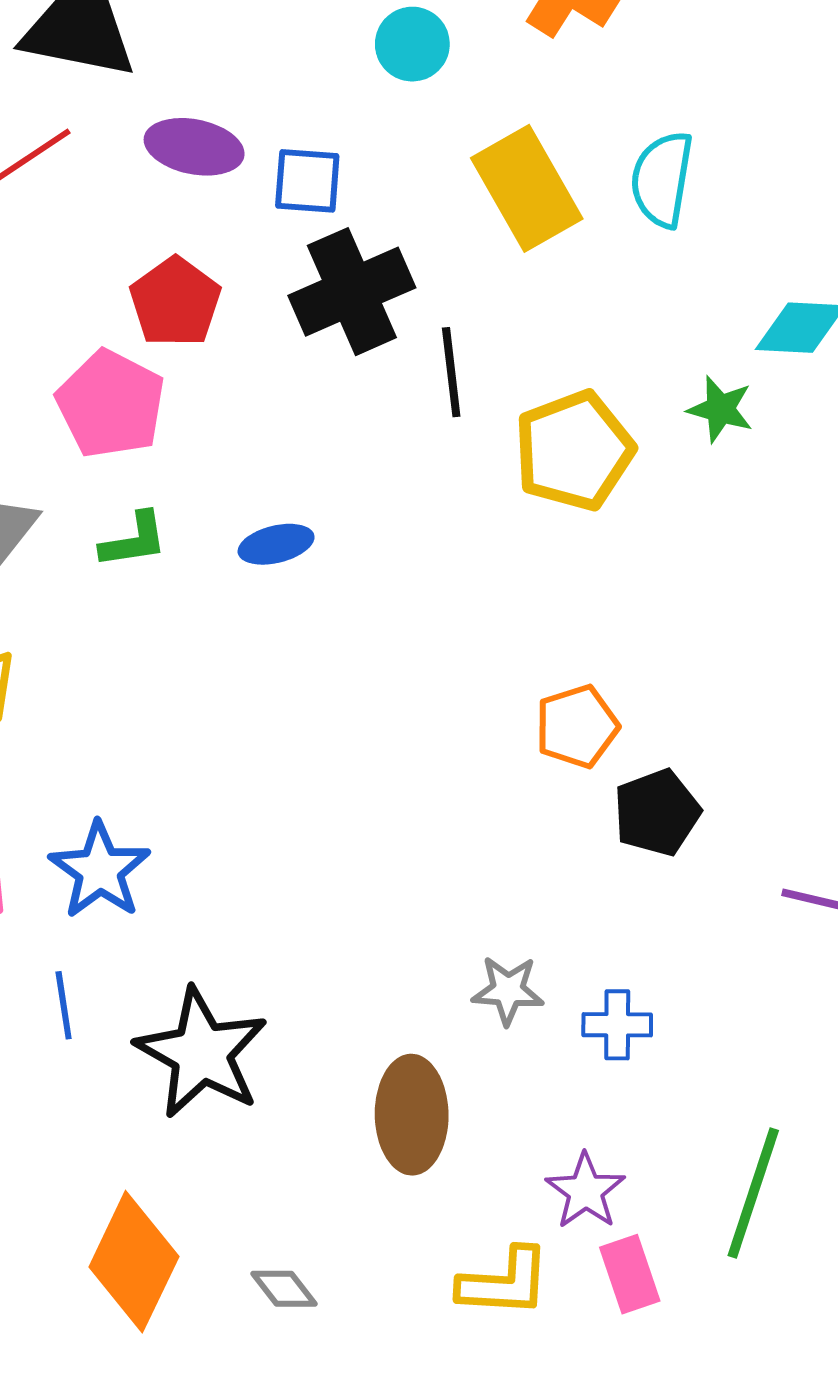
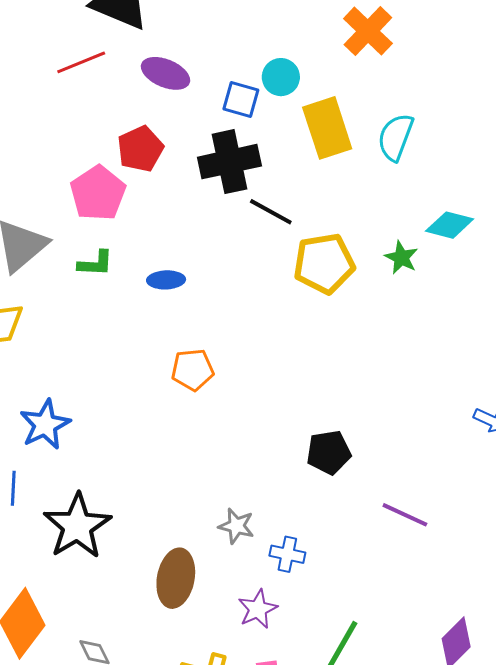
cyan circle: (412, 44) -> (281, 77), moved
blue square: (307, 181) -> (241, 99), moved
black line: (451, 372) -> (271, 212), turned -66
orange pentagon: (577, 726) -> (193, 370), moved
purple star: (585, 1191) -> (258, 609), moved

